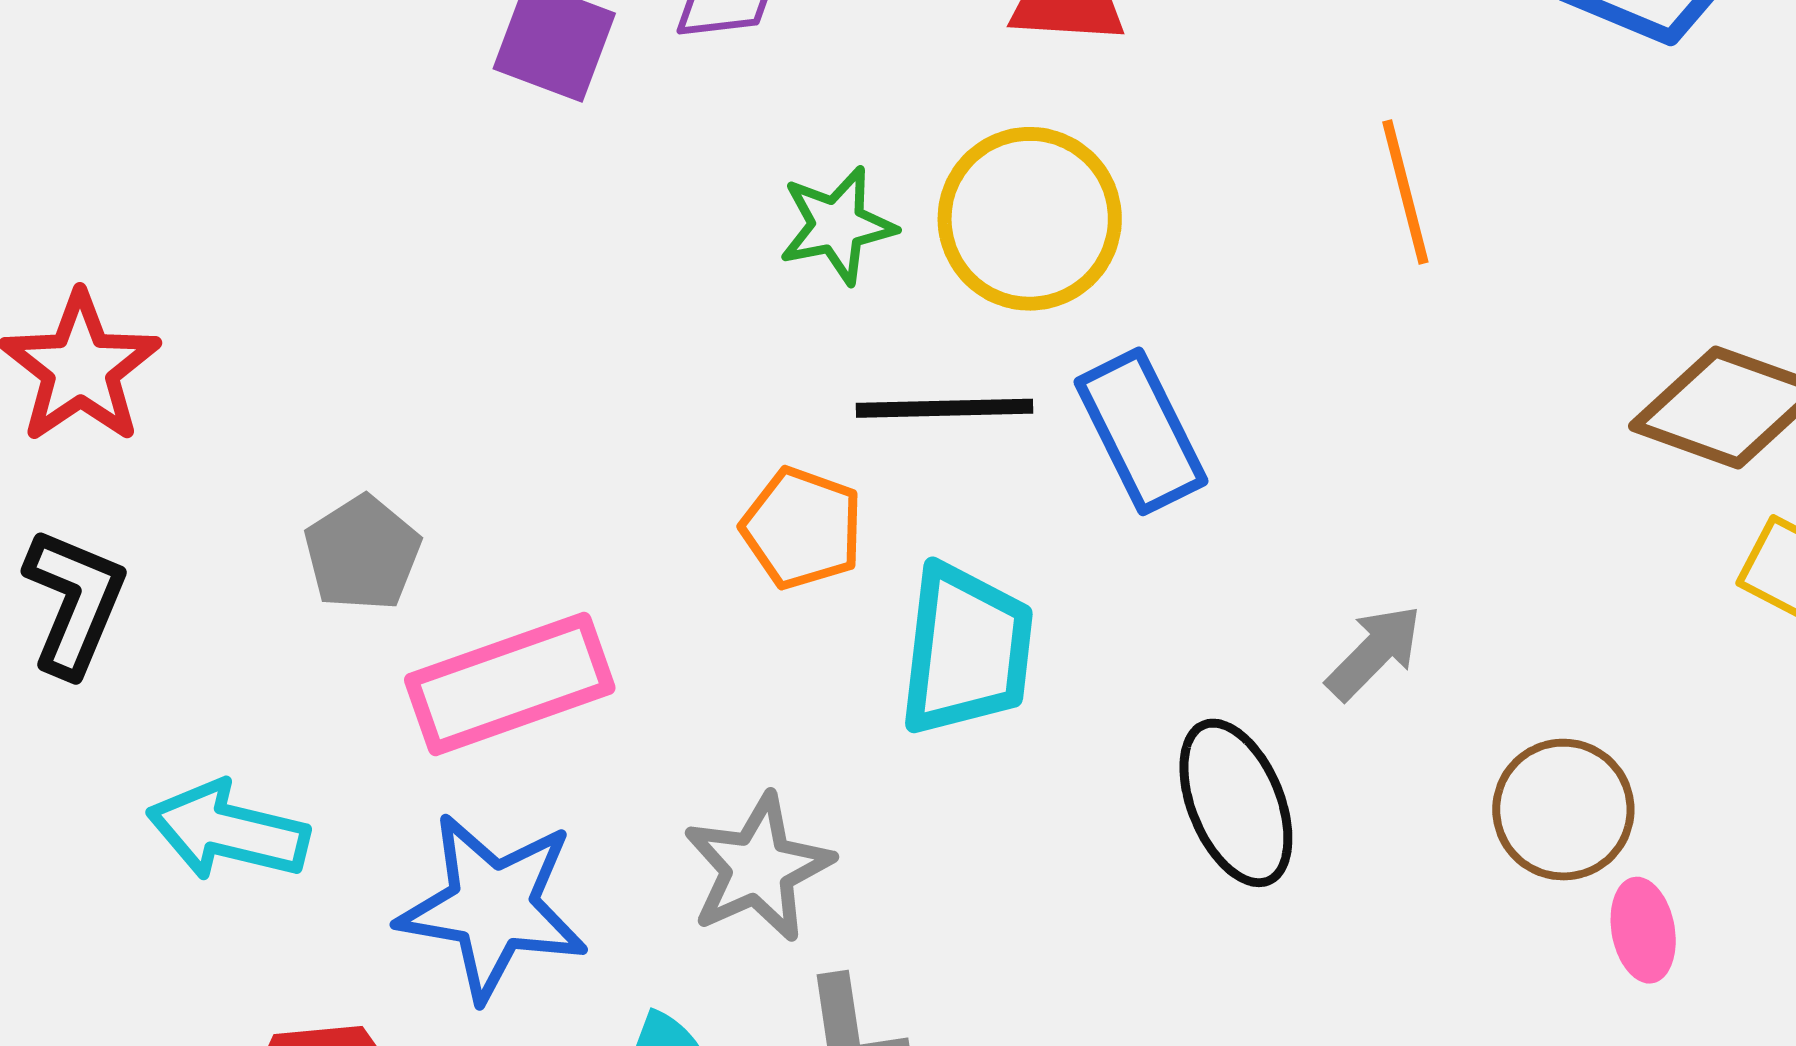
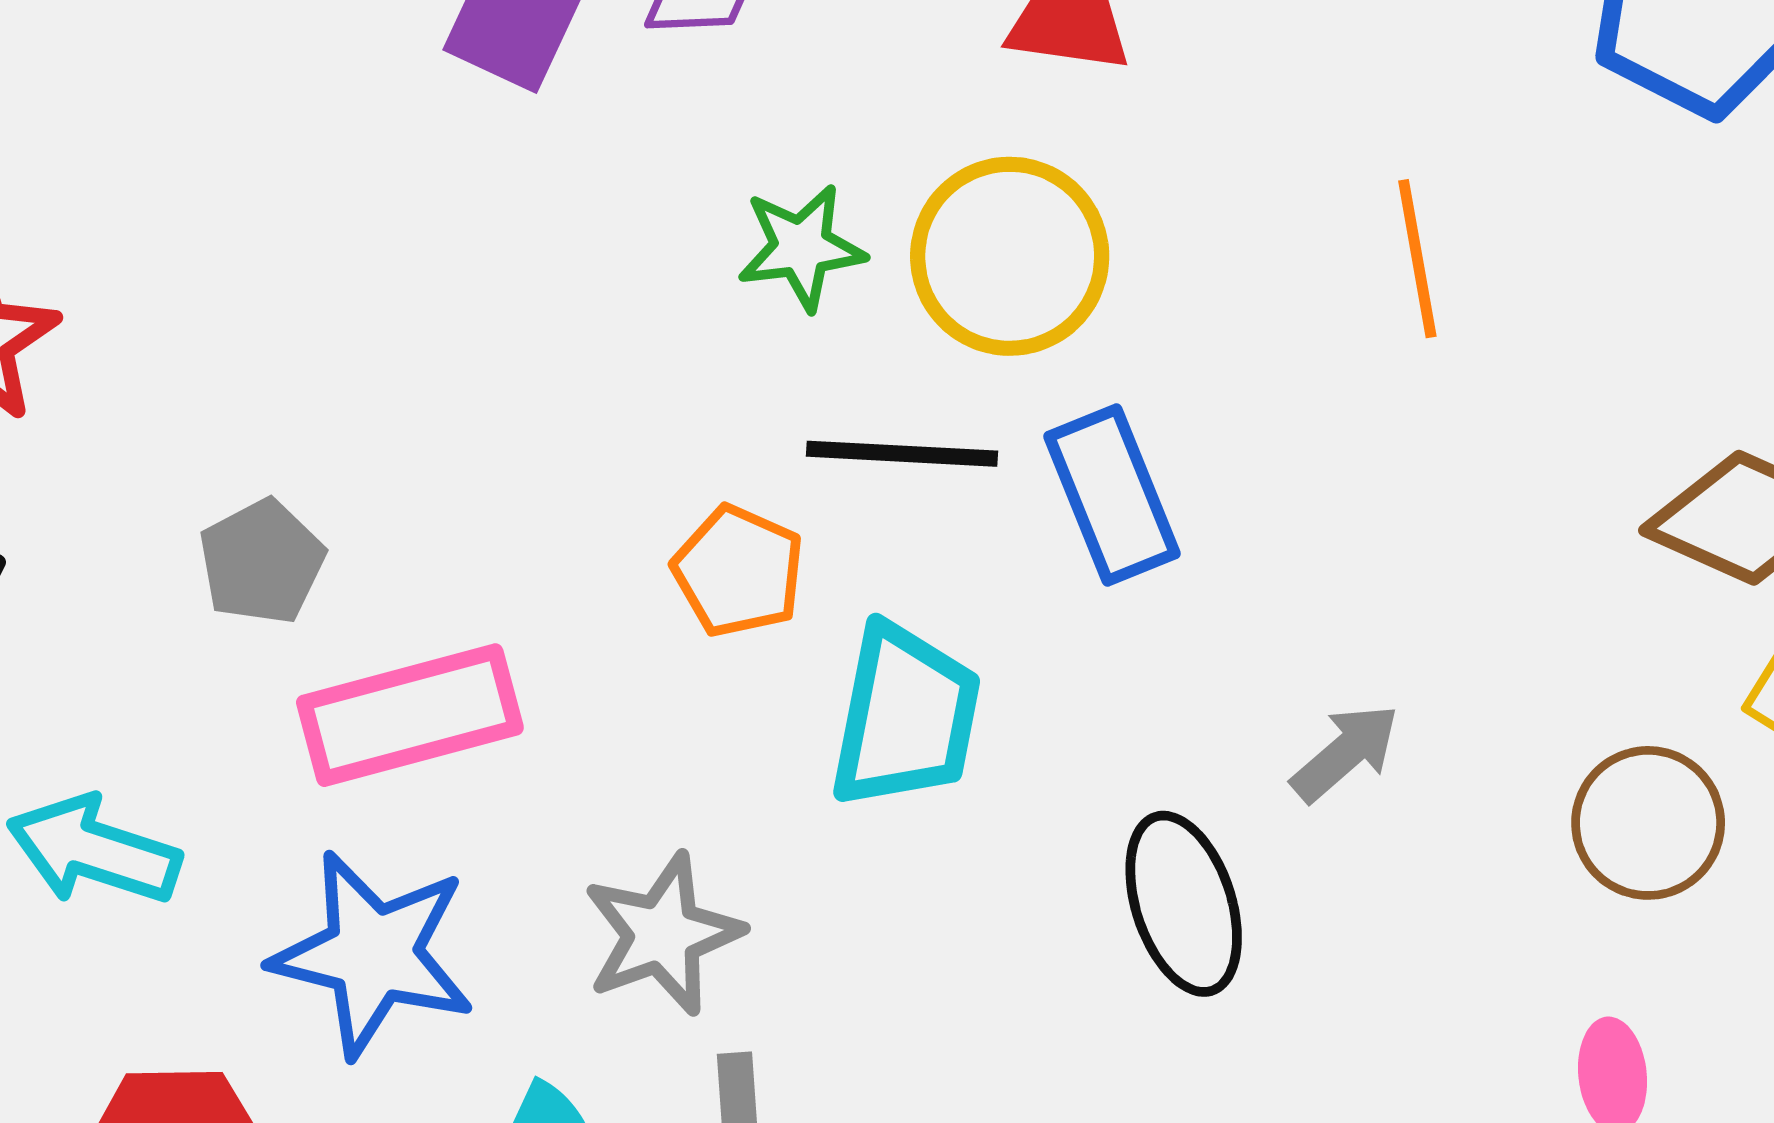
brown circle: (1563, 810) -> (1648, 823), moved

